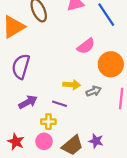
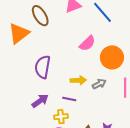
purple semicircle: (21, 67) -> (43, 67), moved

